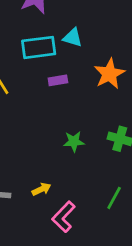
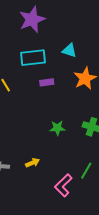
cyan triangle: (73, 38) -> (69, 51), moved
pink L-shape: (64, 217) -> (63, 185), moved

